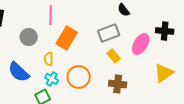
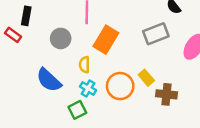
yellow rectangle: (114, 56) -> (146, 78), moved

